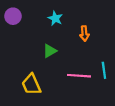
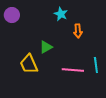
cyan star: (55, 18) -> (61, 14), moved
yellow trapezoid: (31, 84) -> (29, 64), moved

